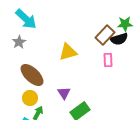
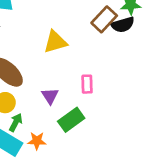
pink rectangle: (108, 60) -> (87, 84), moved

